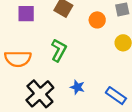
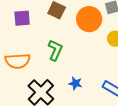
orange circle: (97, 20) -> (89, 19), size x1.6

